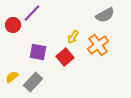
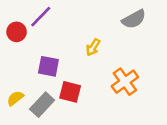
orange cross: (98, 45) -> (125, 82), moved
red square: (65, 57) -> (70, 92), moved, turned -36

